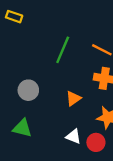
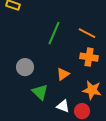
green triangle: (22, 128) -> (40, 92), moved, turned 30

